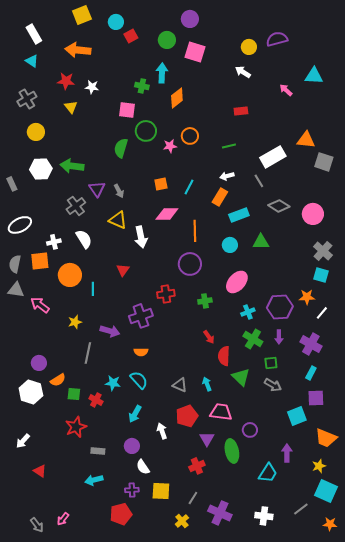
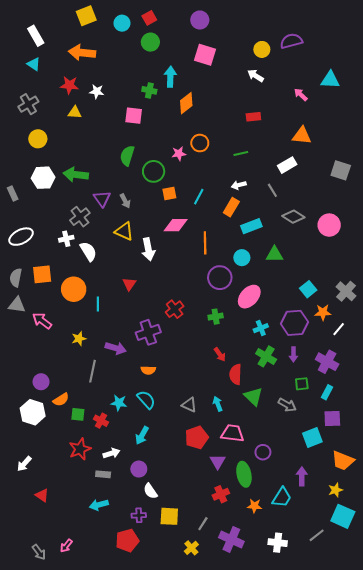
red square: (131, 36) -> (149, 18), moved
green circle: (167, 40) -> (150, 42), moved
yellow triangle: (71, 107) -> (75, 113), turned -48
green circle: (146, 131) -> (154, 171), moved
orange triangle: (306, 140) -> (302, 136), moved
white rectangle: (273, 157) -> (287, 165), size x0.7
white cross: (54, 242) -> (66, 239), moved
gray cross: (323, 251) -> (346, 291), moved
purple circle: (190, 264) -> (220, 278), moved
cyan square: (321, 275) -> (308, 289), moved, turned 35
red cross: (166, 294) -> (175, 309), turned -30
green square: (271, 363) -> (302, 384), moved
white arrow: (162, 431) -> (111, 453), moved, turned 91
red cross: (197, 466) -> (221, 494), moved
orange star: (330, 524) -> (254, 506), moved

